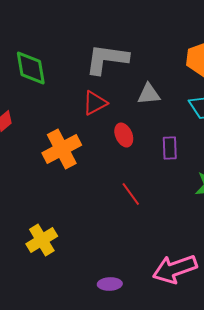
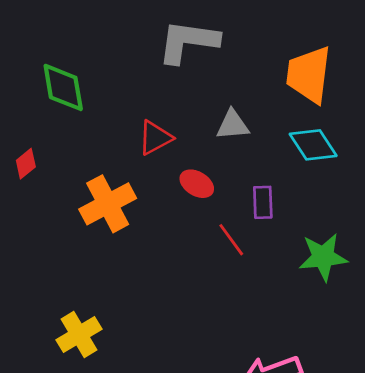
gray L-shape: (107, 59) -> (188, 42), moved
red ellipse: (124, 135) -> (197, 184), turned -35
red line: (131, 194) -> (231, 240), moved

